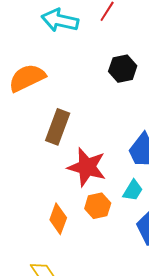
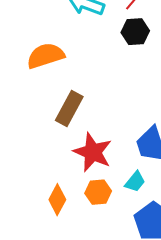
black hexagon: (123, 69) -> (135, 32), moved

